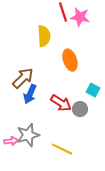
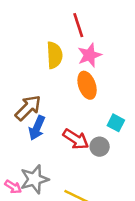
pink star: (80, 17) -> (90, 55), moved, turned -30
pink arrow: (11, 141) -> (13, 187), turned 40

